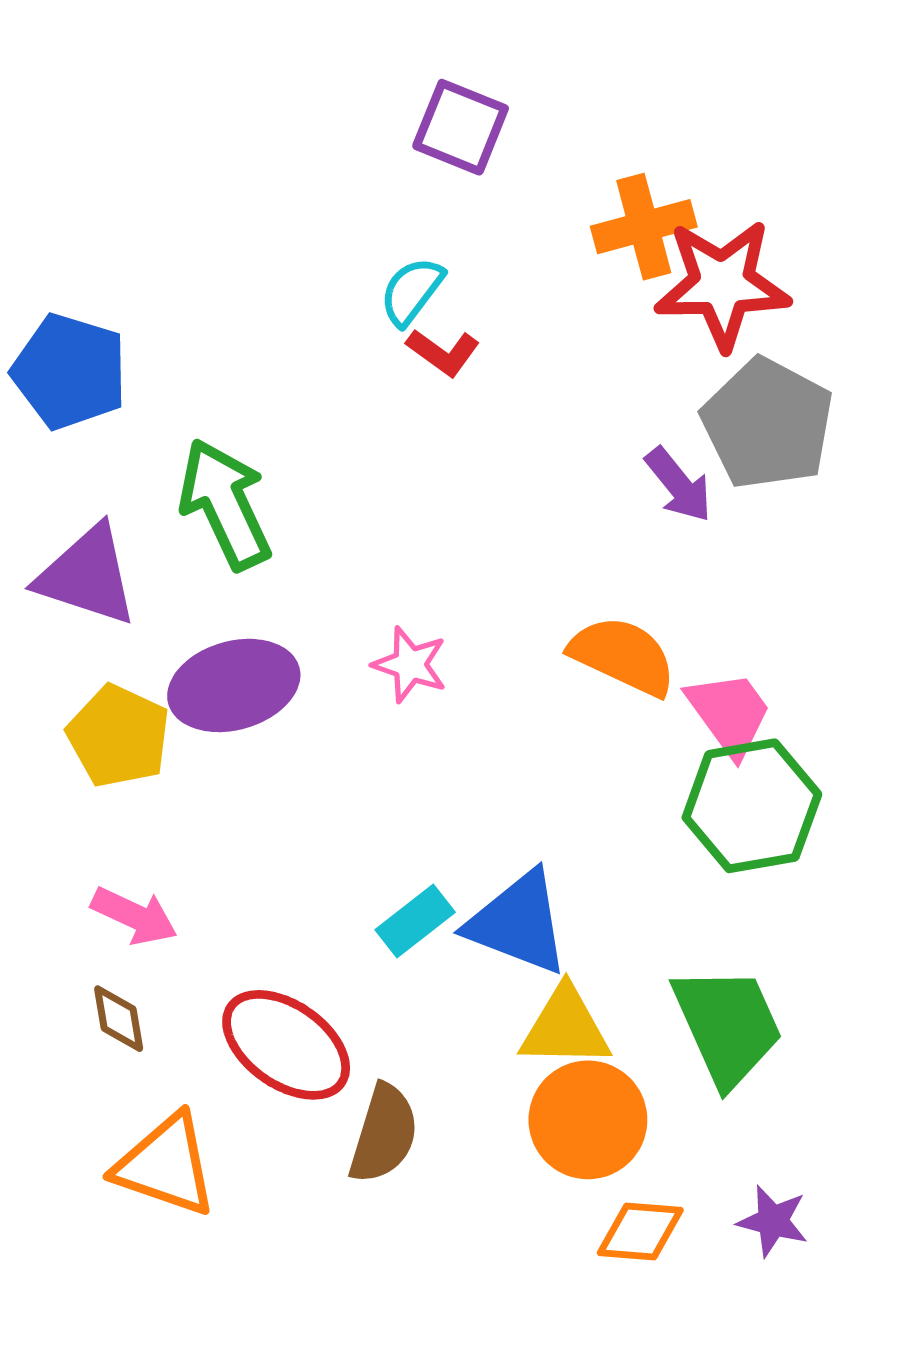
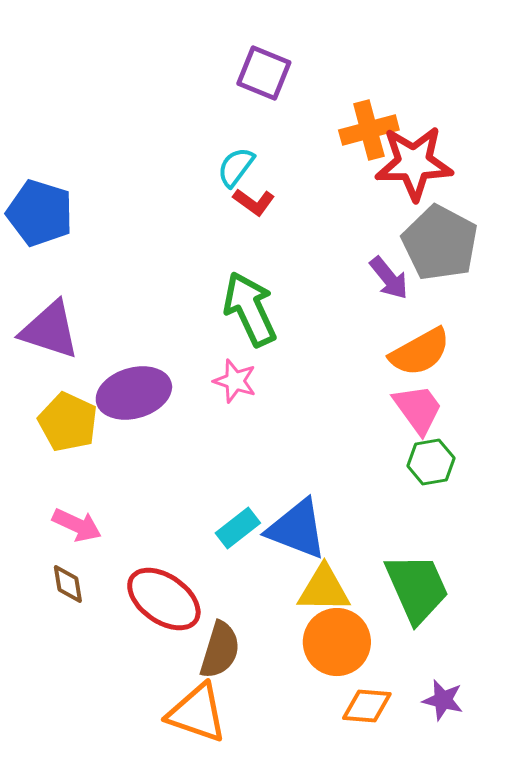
green arrow: (225, 504) -> (250, 309), moved
orange semicircle: (623, 656) -> (420, 352), moved, turned 126
green hexagon: (752, 806) -> (431, 462), size x0.6
orange triangle: (166, 1165) -> (197, 713), moved

